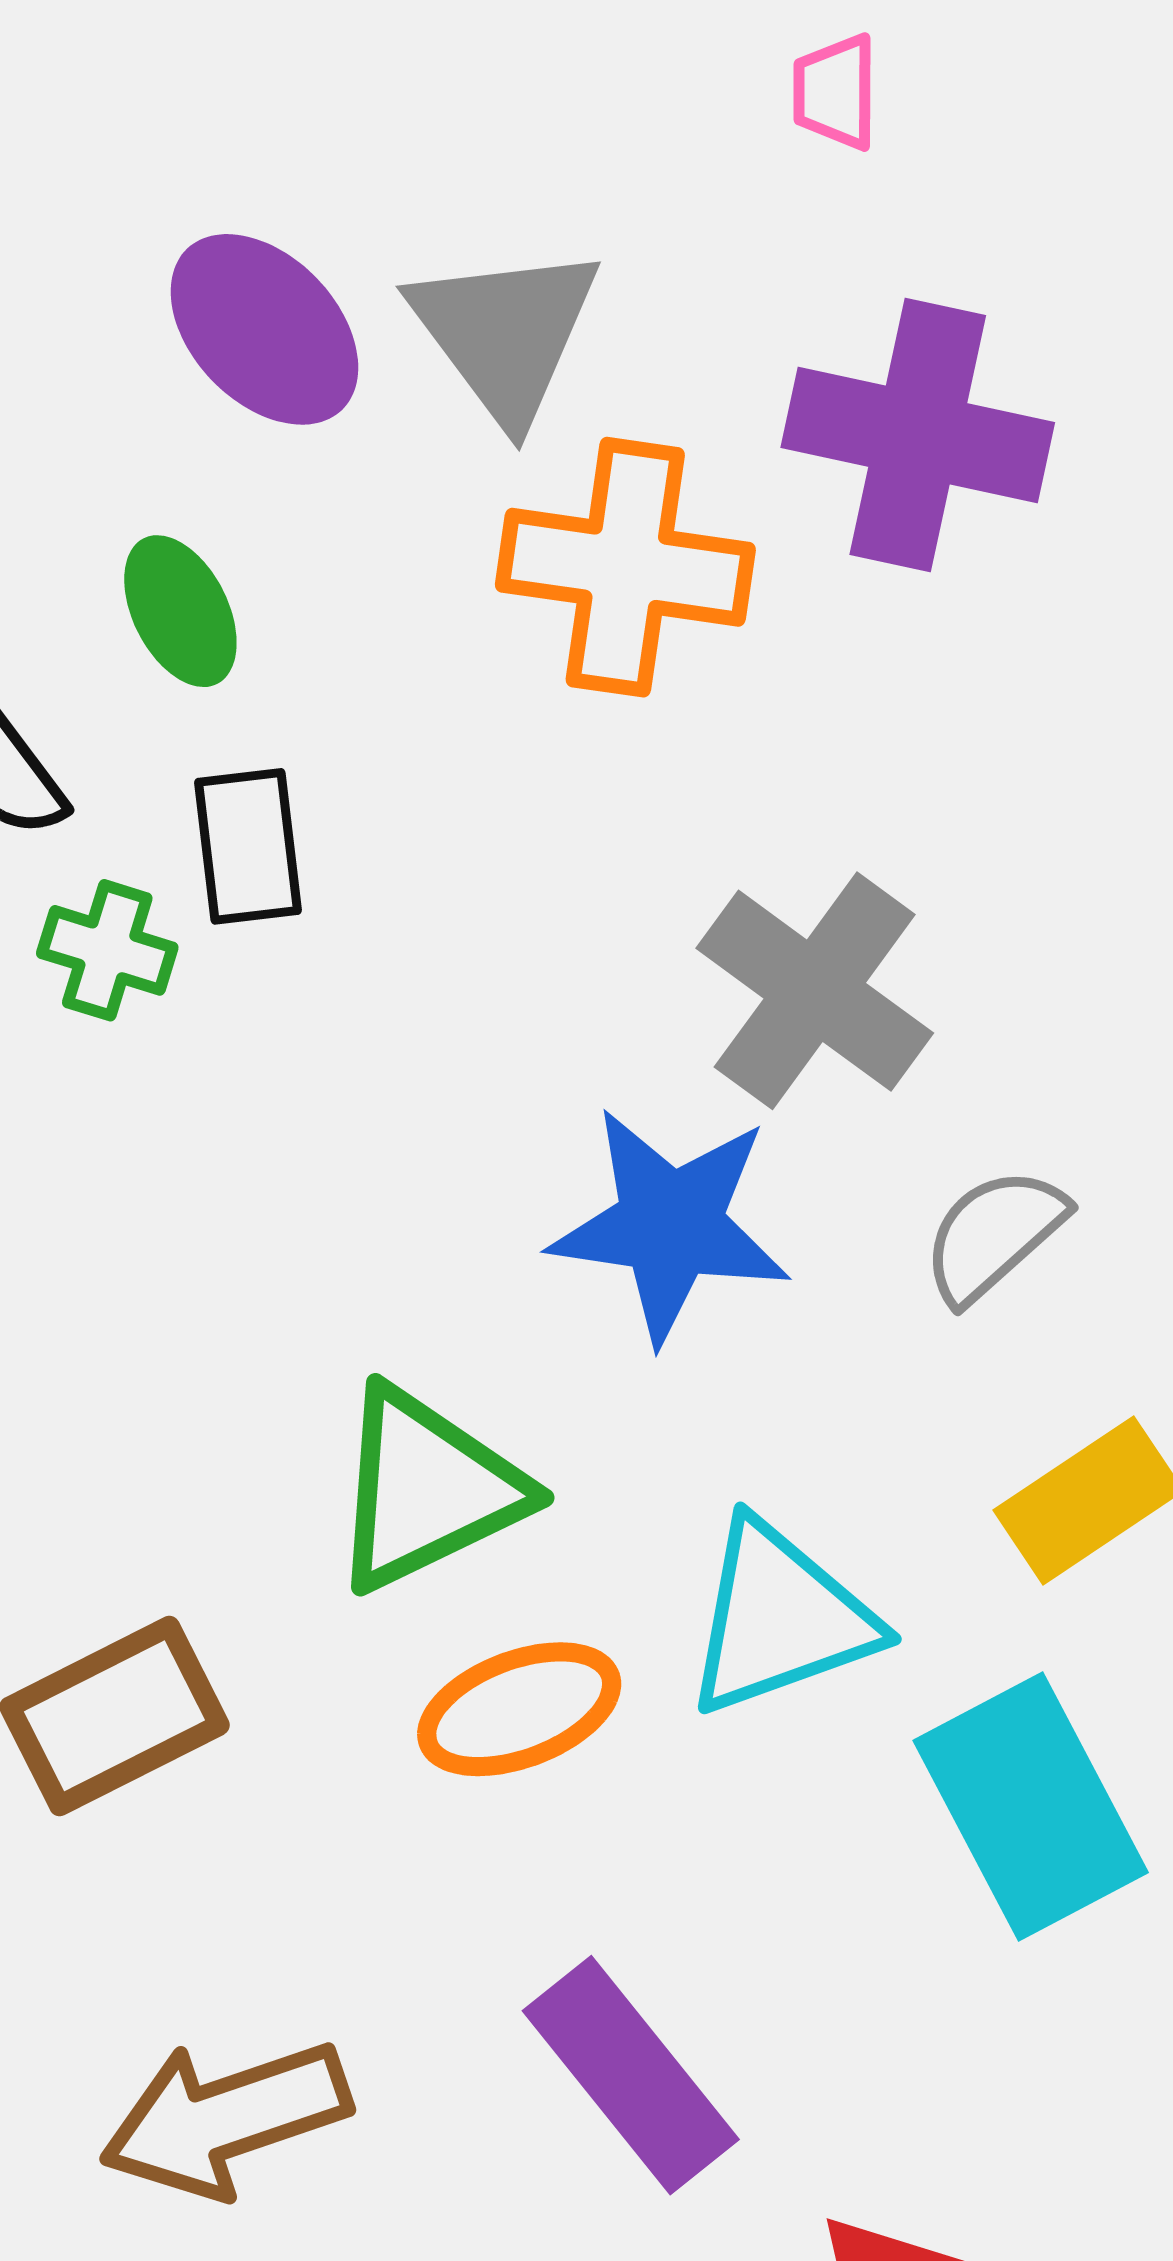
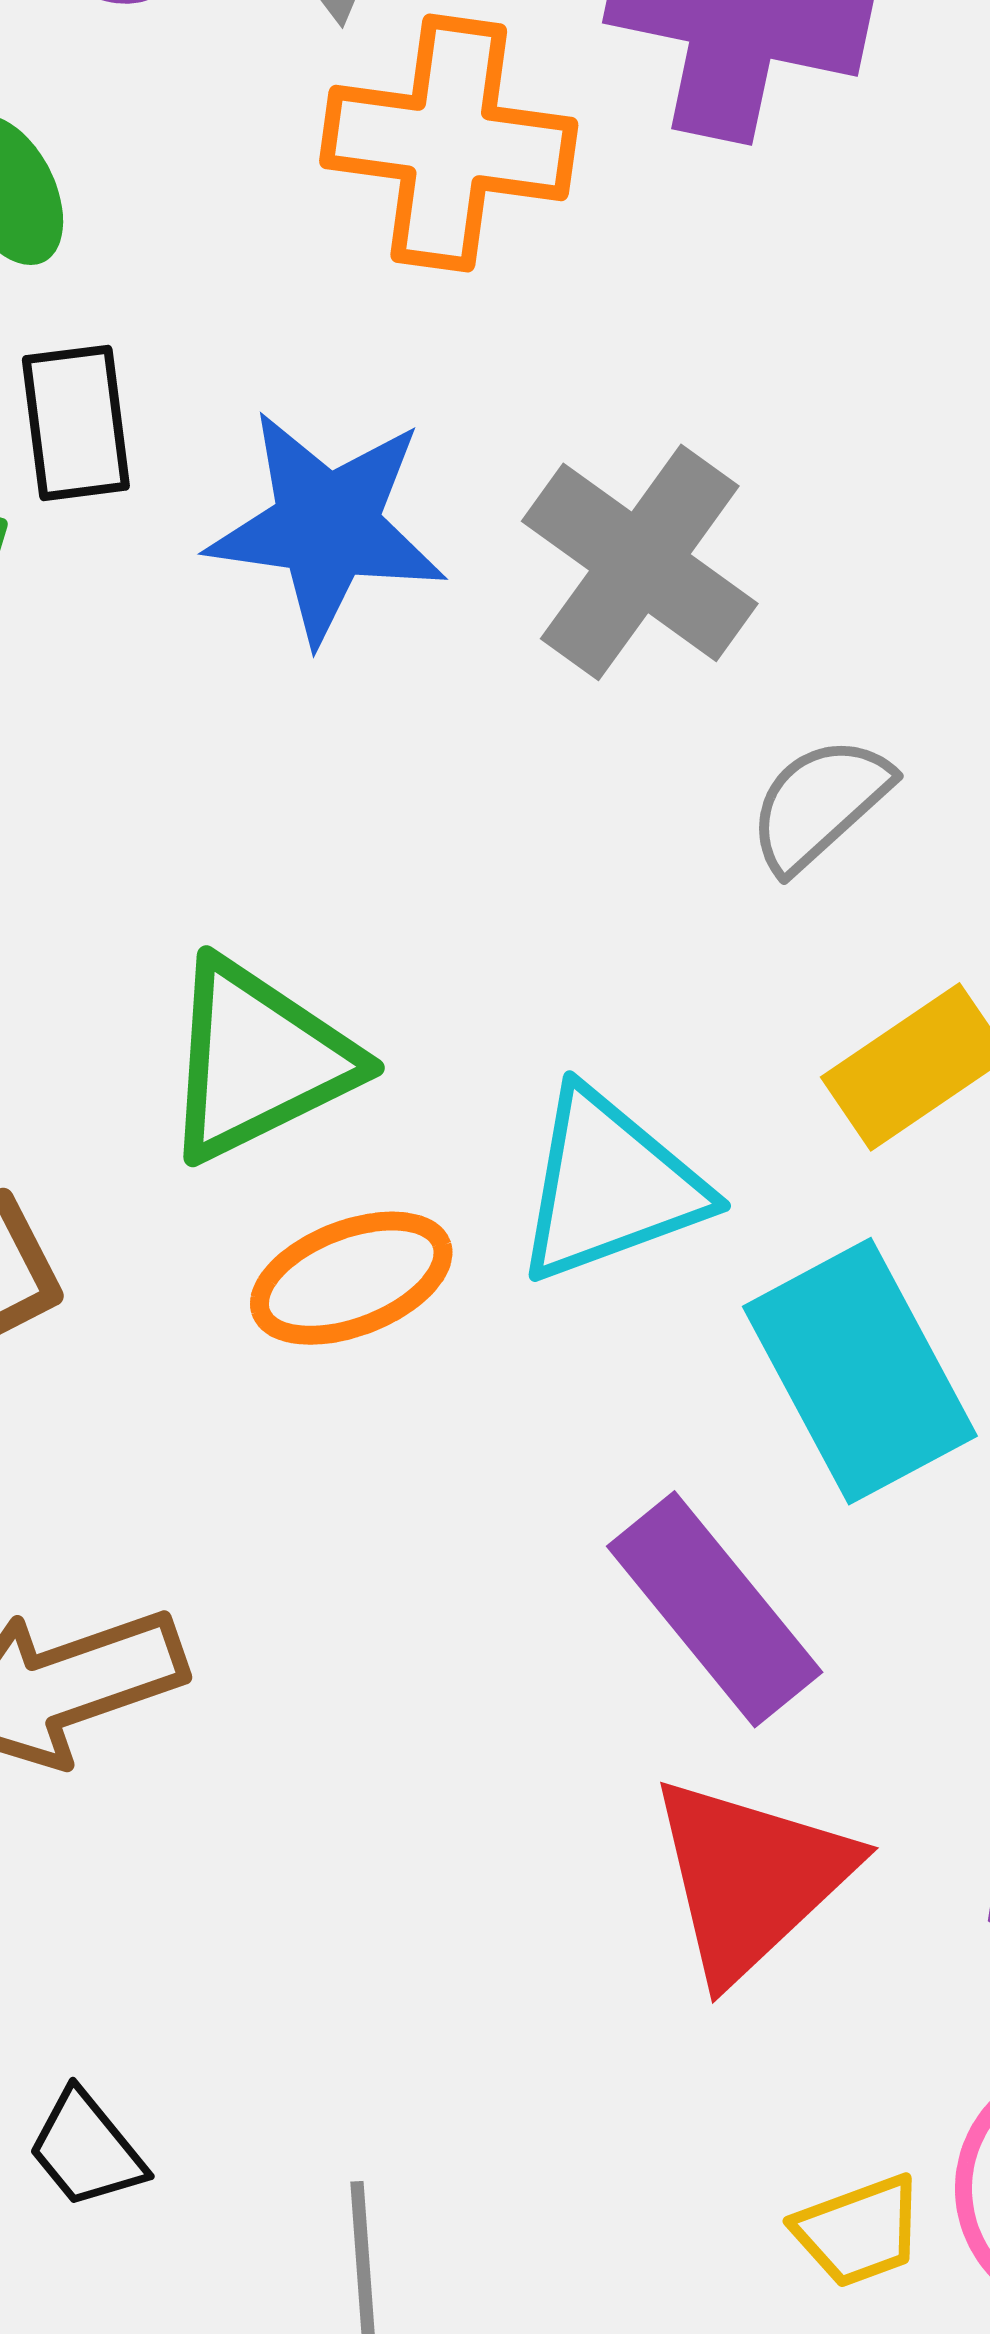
blue star: (670, 1225) -> (327, 526), moved
purple rectangle: (631, 2075) -> (715, 1609), moved

